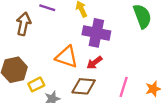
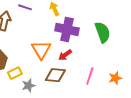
green semicircle: (142, 16) -> (103, 32), moved
orange triangle: (67, 57) -> (41, 50), turned 40

